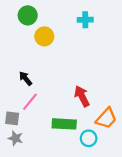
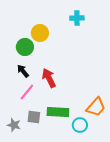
green circle: (28, 15) -> (25, 47), moved
red arrow: (82, 96) -> (49, 78), moved
gray square: (12, 118) -> (34, 117), moved

